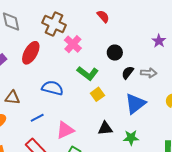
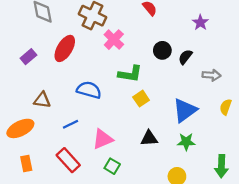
purple star: (159, 41) -> (200, 23), moved
green L-shape: (88, 73) -> (130, 74), turned -30
black semicircle: (128, 73) -> (185, 57), moved
gray arrow: (149, 73) -> (212, 75), moved
green star: (131, 138) -> (186, 142), moved

